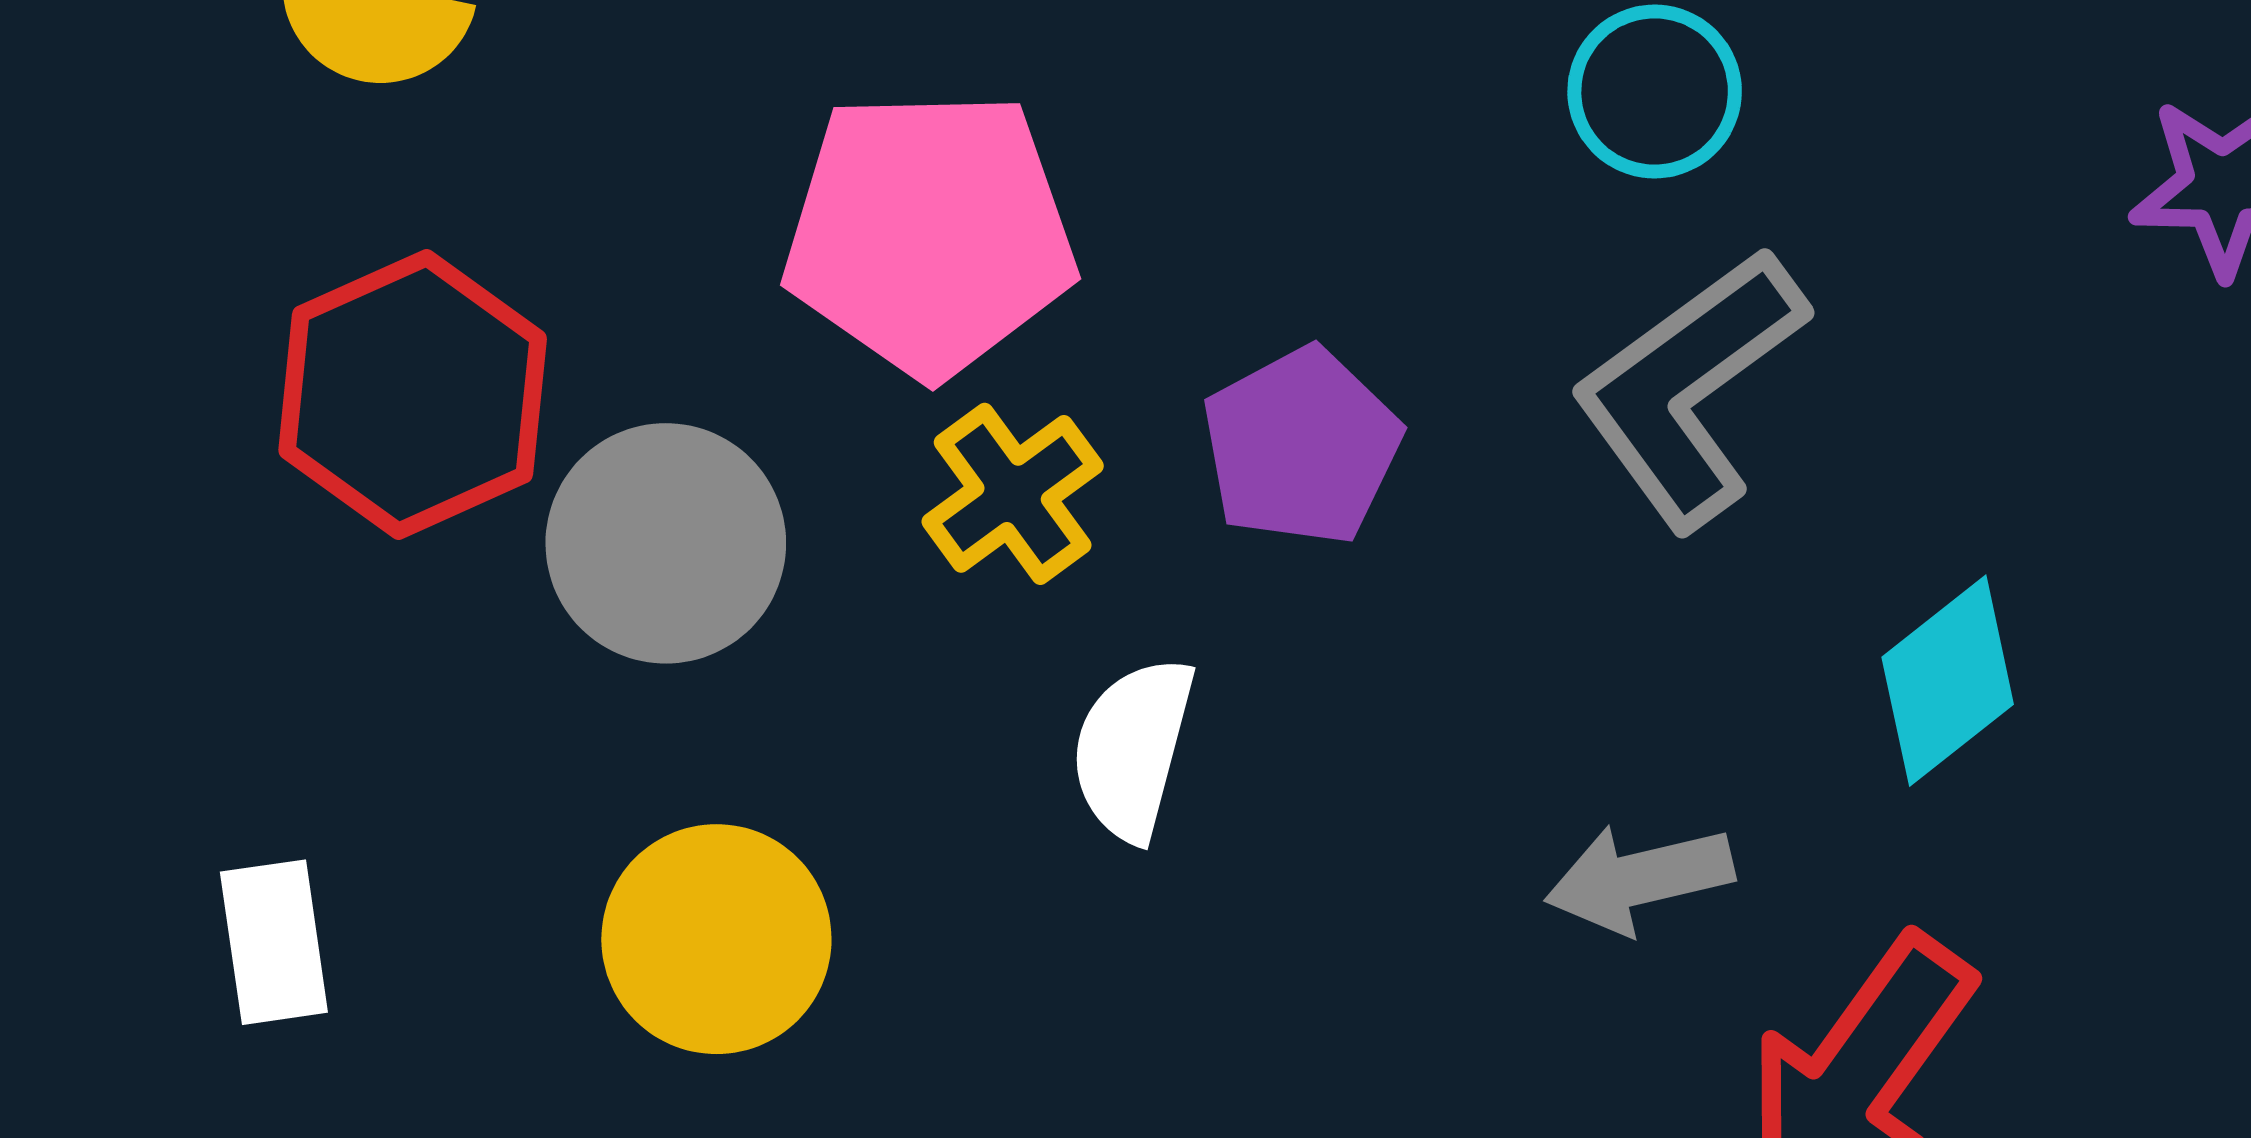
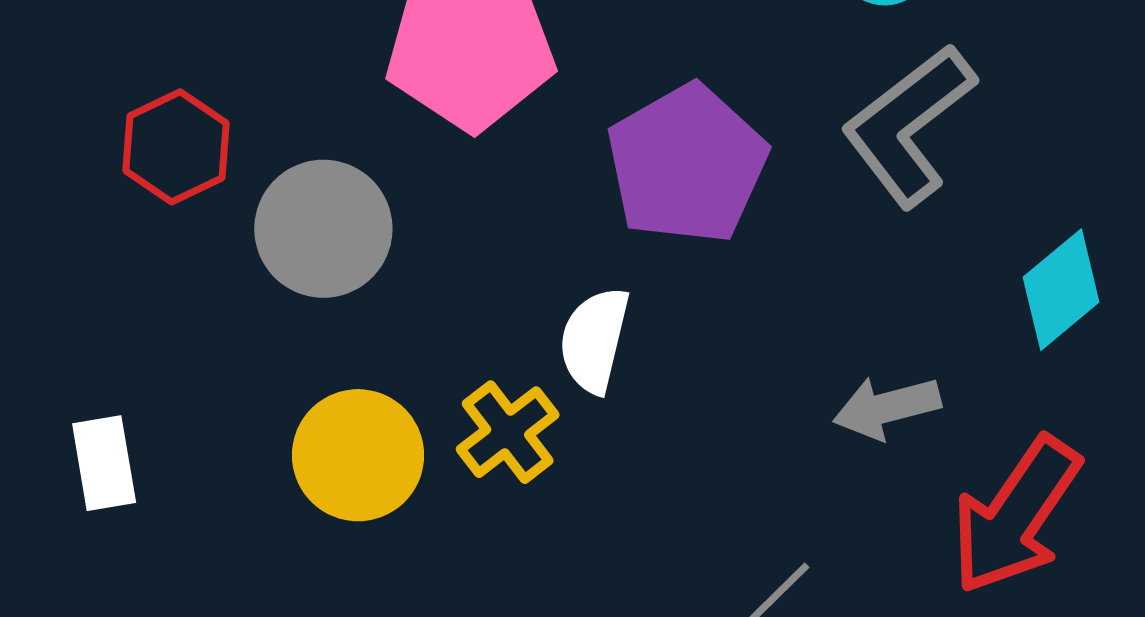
red hexagon: (413, 394) -> (176, 147), size x0.7
purple pentagon: (1301, 446) -> (687, 164), size x1.4
yellow cross: (1013, 494) -> (508, 432), moved

